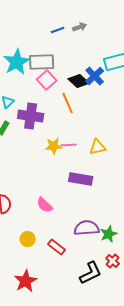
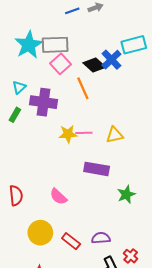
purple semicircle: (87, 228) -> (101, 238), moved, size x0.7
green star: (109, 234) -> (126, 194), moved
yellow circle: (28, 239) -> (40, 233), size x1.5

